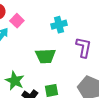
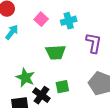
pink square: (17, 21) -> (41, 19), moved

